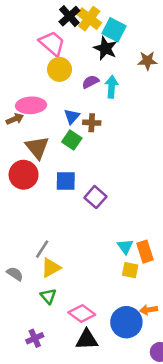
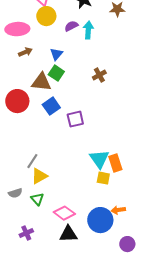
pink ellipse: (31, 105) -> (17, 29), moved
brown arrow: (15, 119) -> (25, 52), moved
brown cross: (92, 123) -> (99, 75), moved, turned -32
brown triangle: (37, 147) -> (41, 82), moved, turned -45
blue square: (66, 181) -> (51, 106), turned -36
purple square: (95, 197) -> (75, 119), turned 36
cyan triangle: (125, 247) -> (99, 159), size x1.5
gray semicircle: (15, 274) -> (15, 193), moved, turned 128

